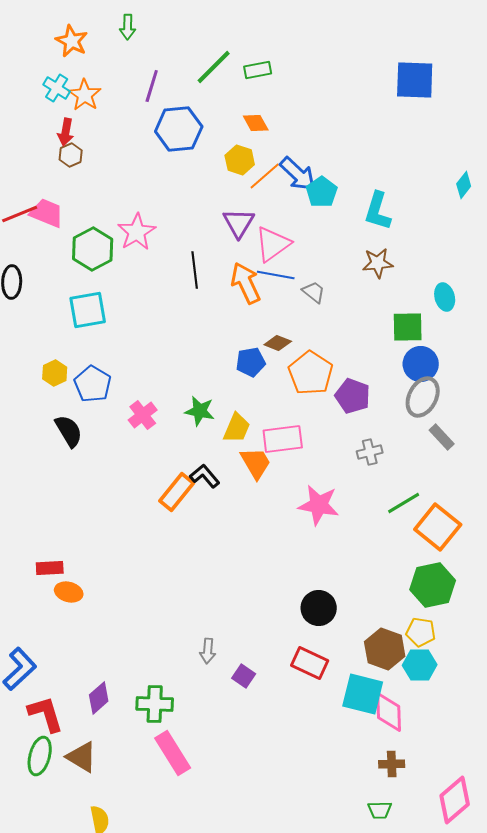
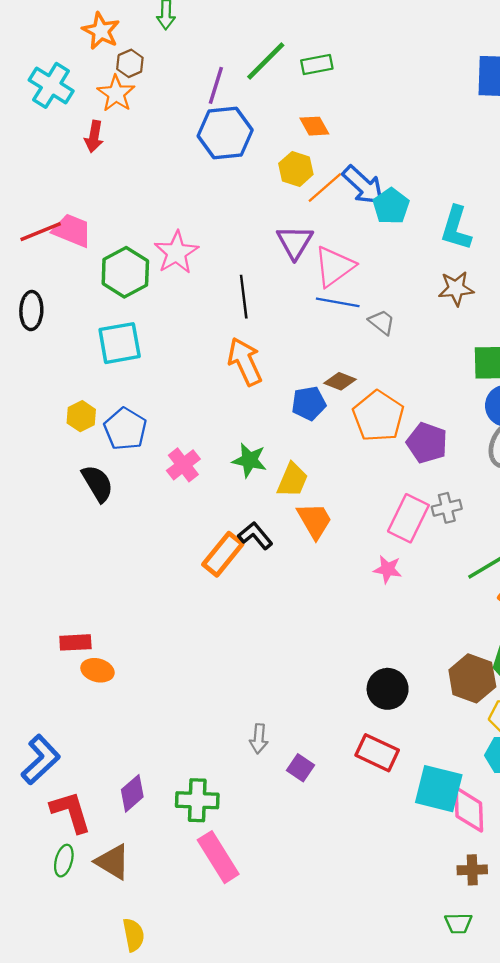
purple line: (152, 86) -> (216, 85), moved
cyan cross: (57, 88) -> (51, 85), moved, size x1.4
brown hexagon: (71, 155) -> (130, 63), moved
orange arrow: (246, 283) -> (245, 362), moved
pink rectangle: (283, 439) -> (408, 518), moved, turned -57
pink star: (319, 505) -> (388, 569), size x0.6
brown hexagon: (385, 649) -> (472, 678), moved
green ellipse: (40, 756) -> (64, 861), size x0.7

